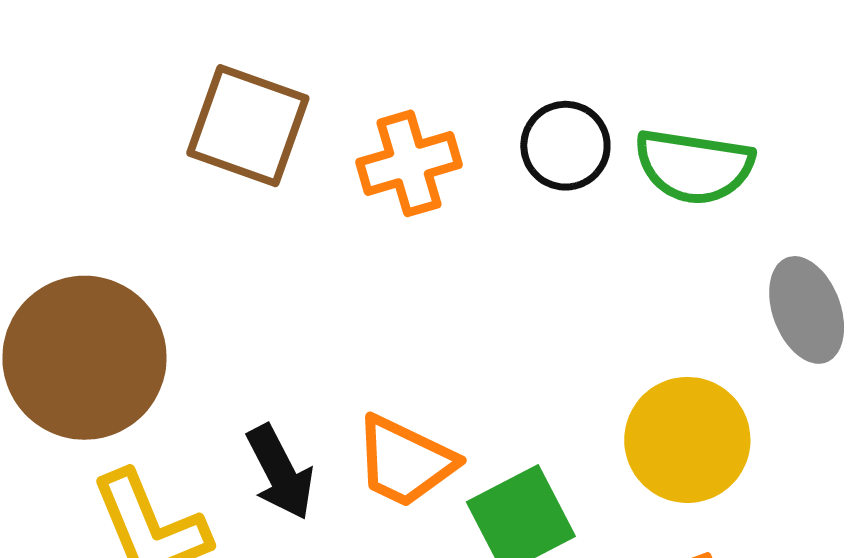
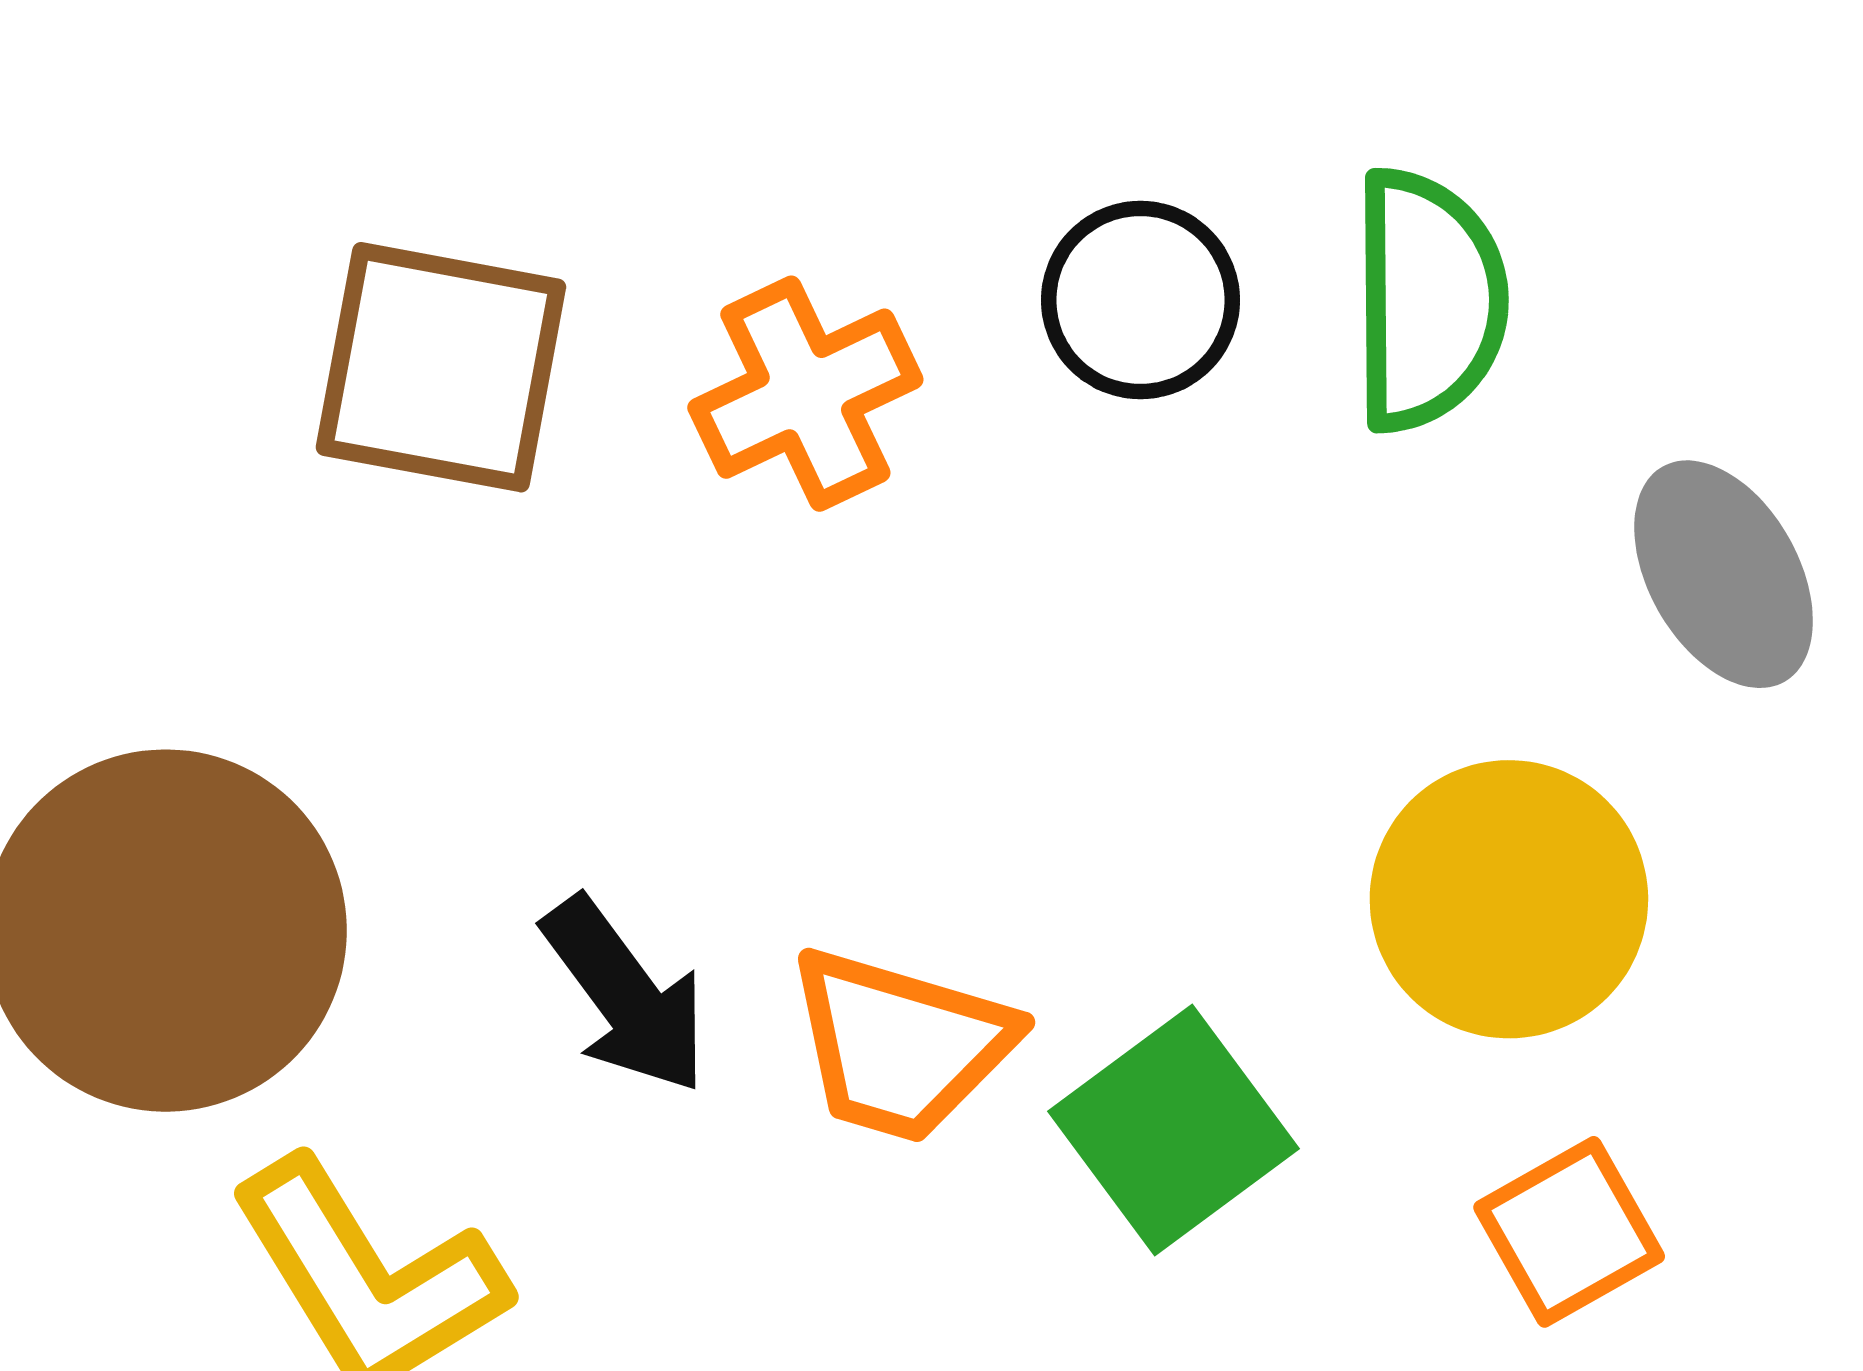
green semicircle: (694, 166) -> (1428, 300), turned -90
black arrow: (280, 472) -> (625, 995), moved

